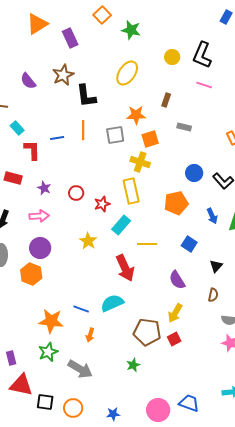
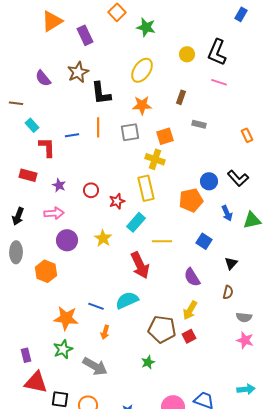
orange star: (136, 115) -> (142, 105), moved
blue circle: (194, 173) -> (209, 181), moved
purple circle: (40, 248) -> (67, 240), moved

